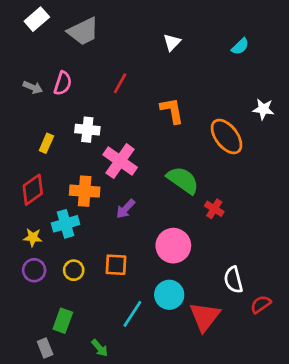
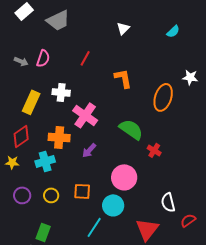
orange ellipse: (227, 136) -> (163, 97), turned 56
yellow rectangle: (46, 143) -> (31, 102), size x1.6
yellow star: (33, 237) -> (12, 162), moved
cyan circle: (169, 295) -> (113, 205), moved

